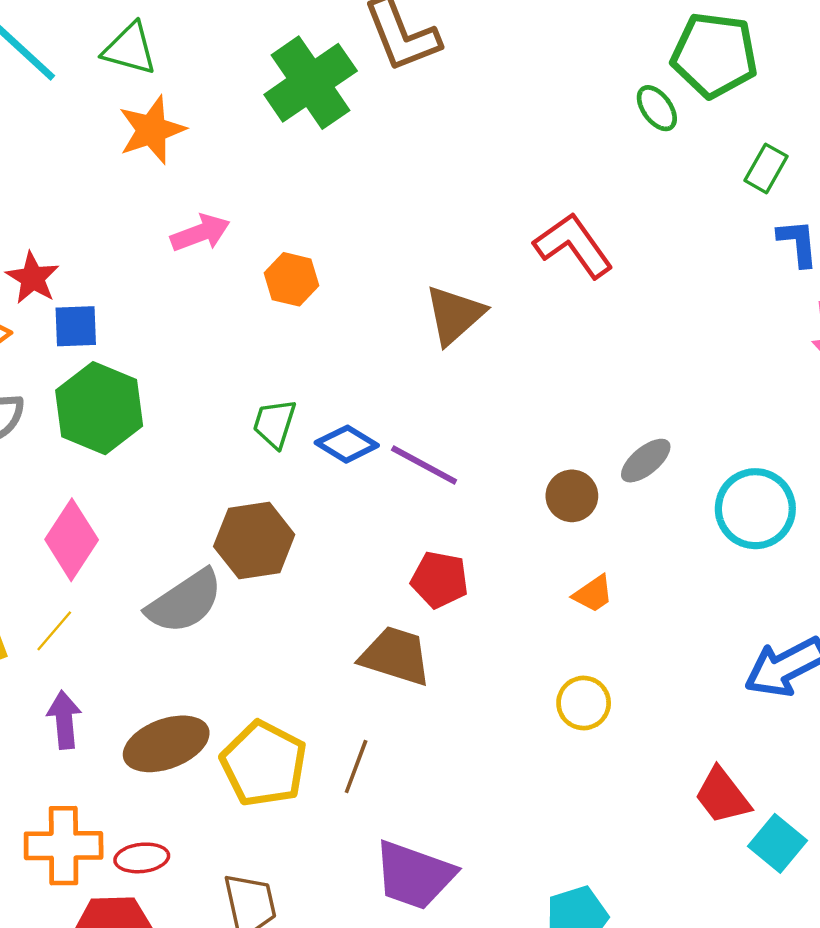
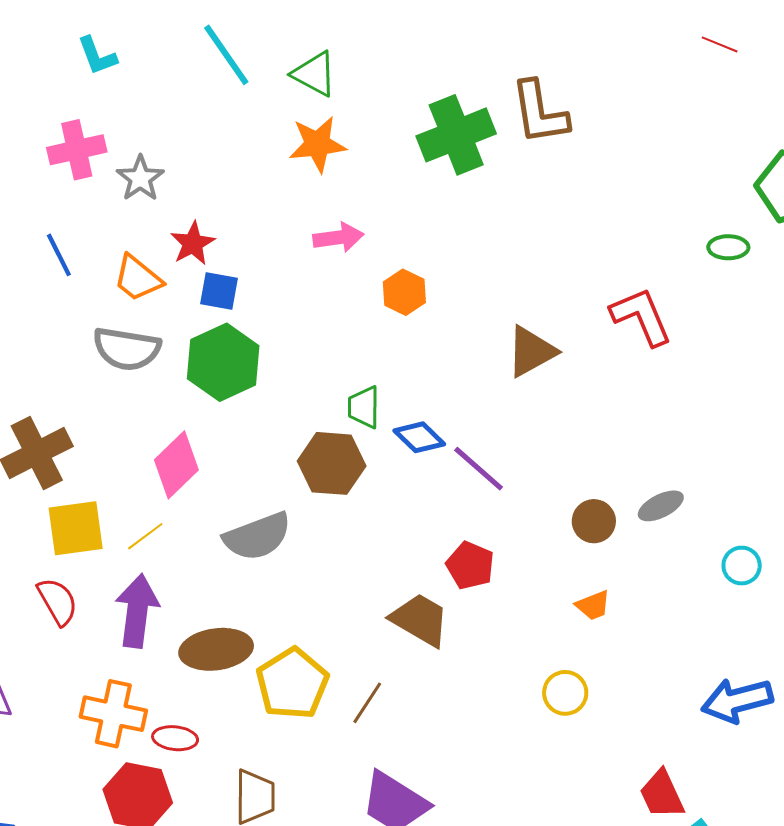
green ellipse: (657, 108) -> (728, 247), moved, turned -66
green trapezoid: (275, 424) -> (364, 407), turned -30
cyan circle: (755, 509) -> (742, 566), size x0.6
brown hexagon: (254, 541) -> (332, 463), moved
purple arrow: (64, 720) -> (137, 611), size x1.5

